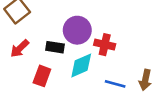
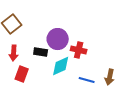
red arrow: (20, 48) -> (14, 53), turned -42
red rectangle: (42, 76) -> (22, 74), moved

